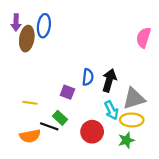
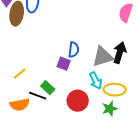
black arrow: (109, 80) -> (120, 53), moved
purple square: (67, 92) -> (64, 64), moved
gray triangle: (134, 99) -> (103, 57), moved
yellow line: (30, 103) -> (20, 74), turned -48

